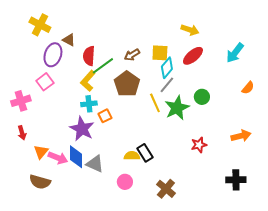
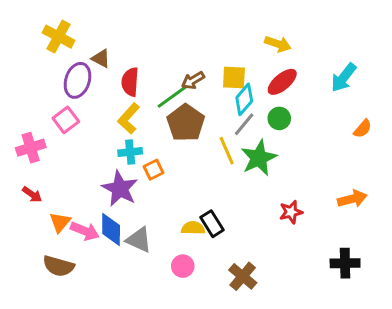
green line: (103, 66) -> (173, 96), moved
green circle: (202, 97) -> (279, 118), moved
red arrow: (22, 133) -> (32, 194), turned -40

